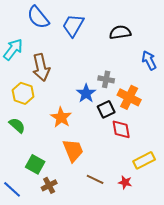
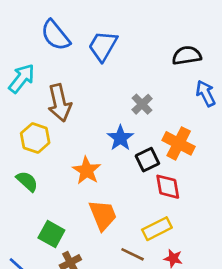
black semicircle: (120, 32) -> (187, 55), moved
gray cross: (106, 79) -> (142, 104), moved, turned 35
yellow rectangle: (144, 160) -> (157, 229), moved

